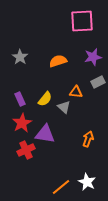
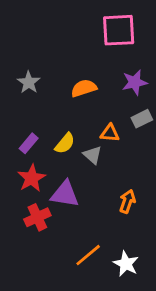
purple rectangle: (20, 99) -> (29, 143), turned 64
orange line: (61, 187) -> (88, 255), moved

